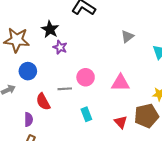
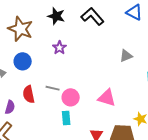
black star: (50, 29) -> (56, 16), moved, turned -30
pink circle: (86, 77) -> (71, 97), moved

